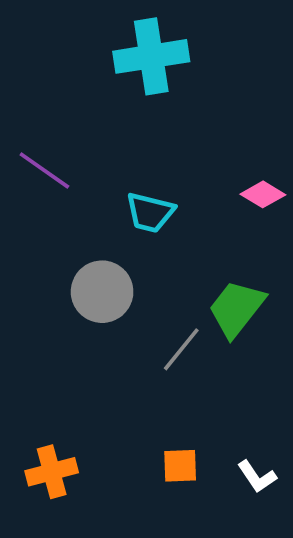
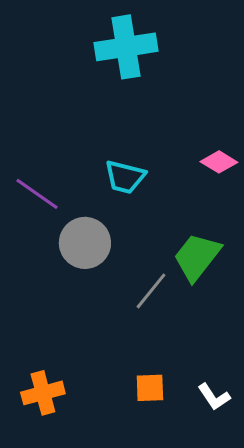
purple line: (44, 170) -> (37, 194), moved

